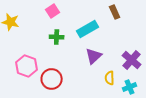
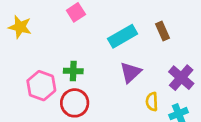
brown rectangle: (115, 12) -> (163, 31), moved
green cross: (57, 37) -> (73, 71), moved

